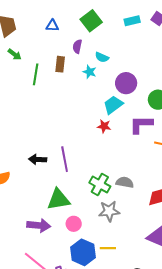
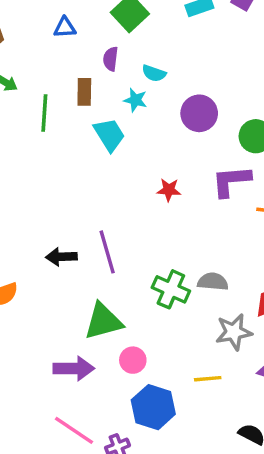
cyan trapezoid: (113, 105) -> (109, 135), moved, turned 100
gray star: (109, 211) -> (234, 332), moved
yellow line: (108, 248) -> (208, 379), moved

